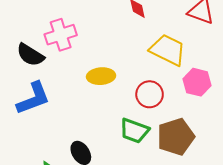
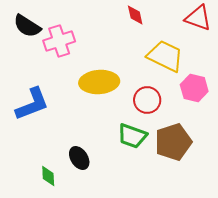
black semicircle: (30, 55) -> (27, 26), moved
yellow ellipse: (101, 76) -> (99, 82), size x1.4

